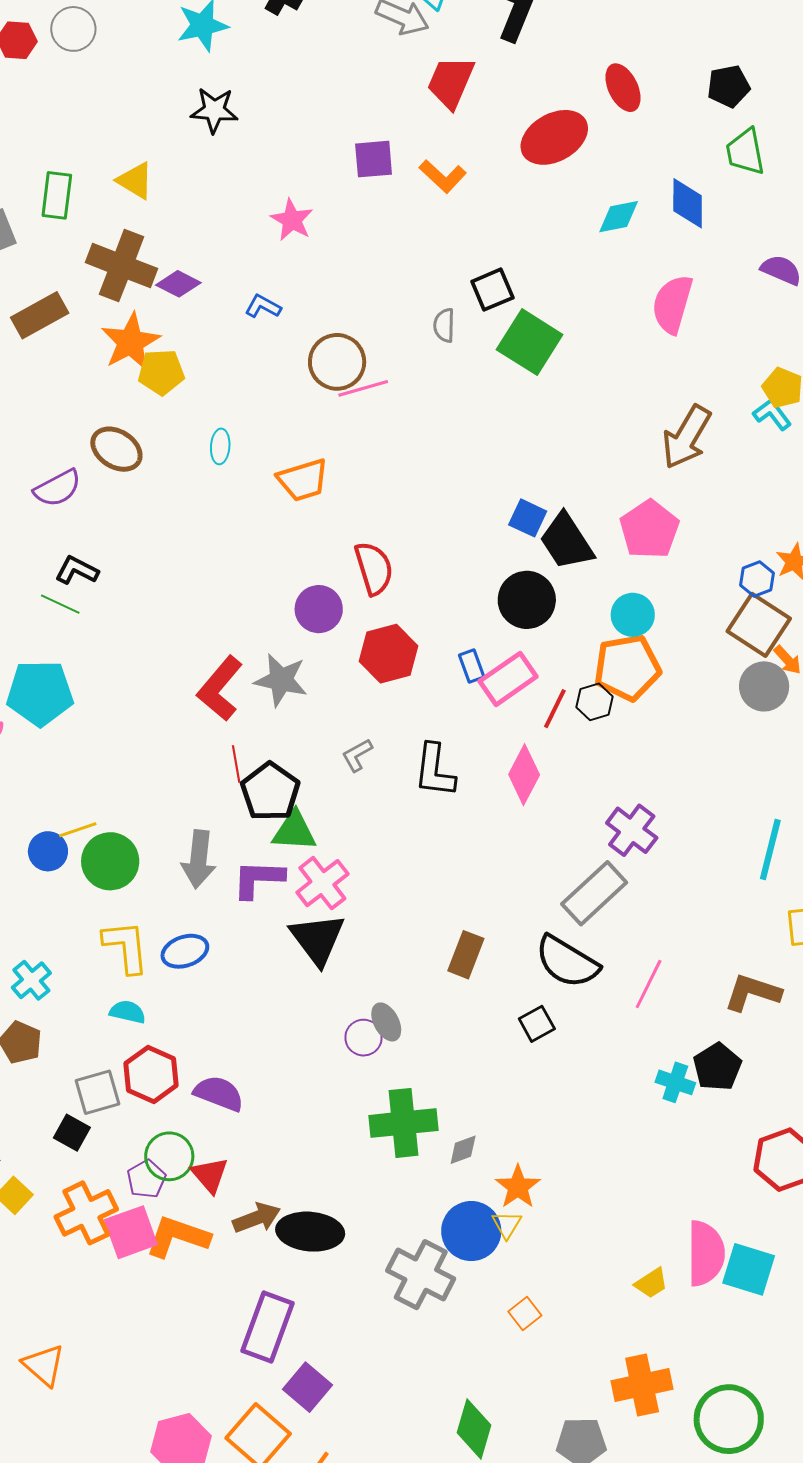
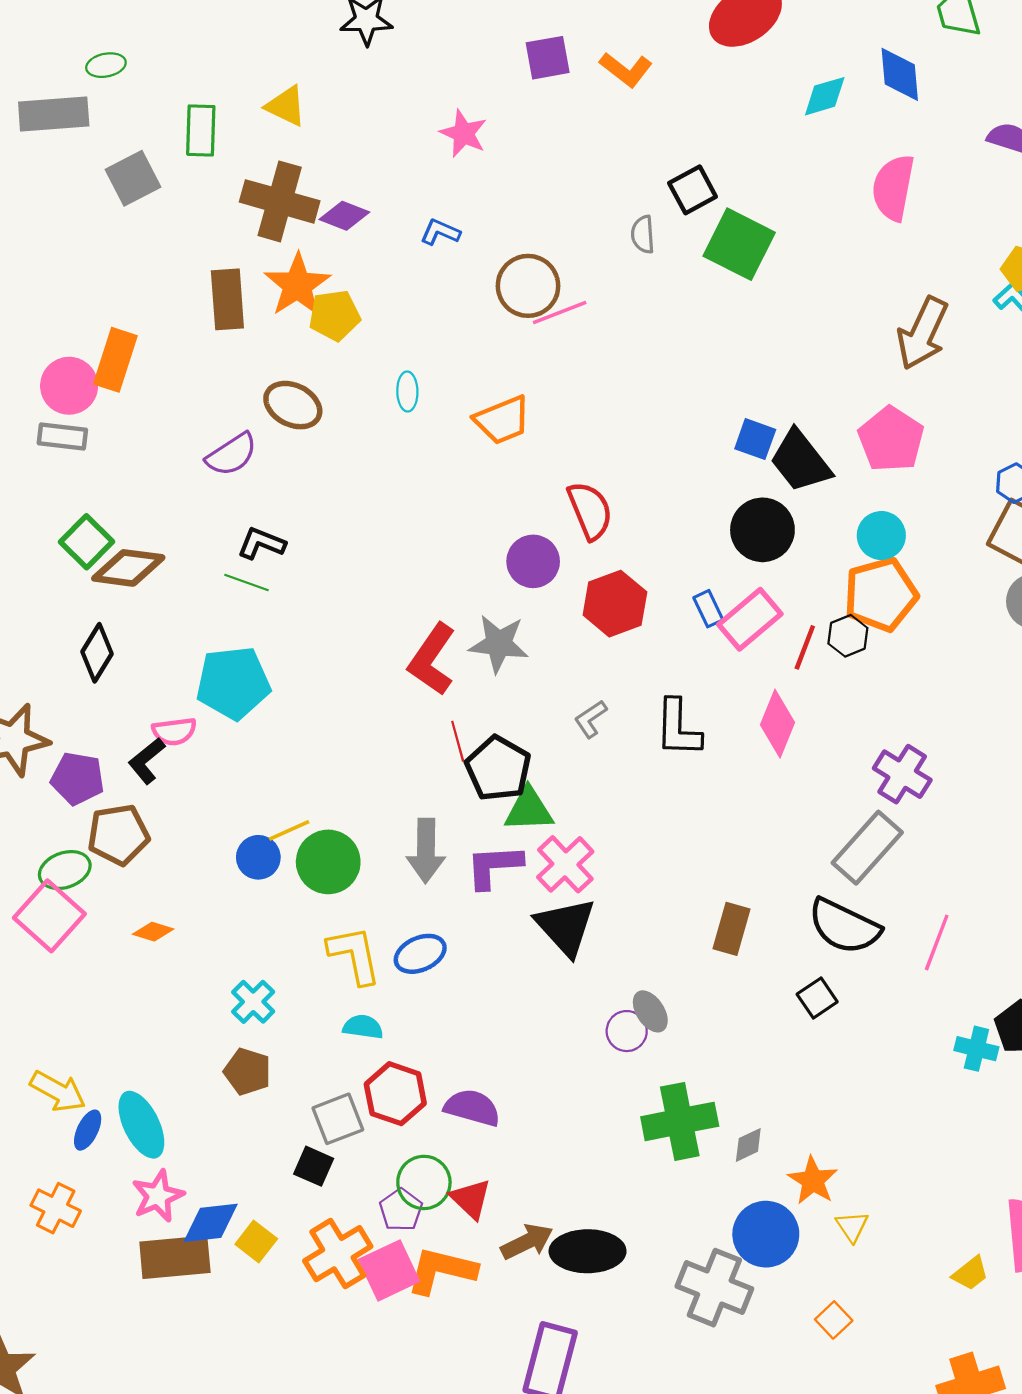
brown rectangle: (40, 315) -> (227, 299), moved, turned -60
yellow triangle: (507, 1225) -> (852, 1226), moved

